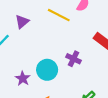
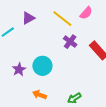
purple cross: (74, 59) -> (70, 42), moved

